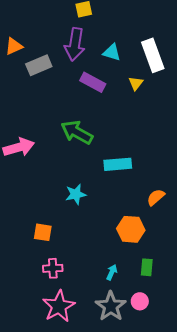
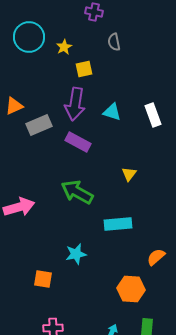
white rectangle: (153, 55) -> (153, 115), size x0.7
purple rectangle: (93, 82) -> (78, 142), moved
yellow triangle: (136, 83) -> (129, 174), moved
orange square: (43, 232) -> (43, 279), moved

